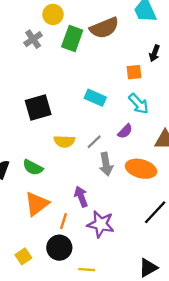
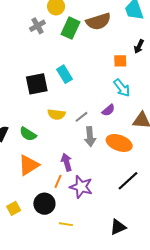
cyan rectangle: (95, 98) -> (65, 74), moved, turned 30
orange line: (64, 221) -> (58, 181), moved

